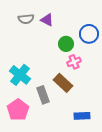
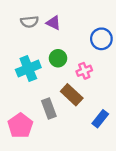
green circle: (66, 44) -> (58, 58), moved
cyan cross: (20, 75) -> (28, 69), moved, turned 30
blue rectangle: (82, 116) -> (100, 119), moved, turned -49

